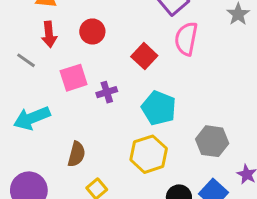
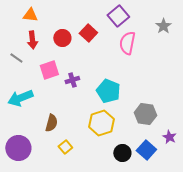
red square: (144, 56) -> (88, 33), moved

